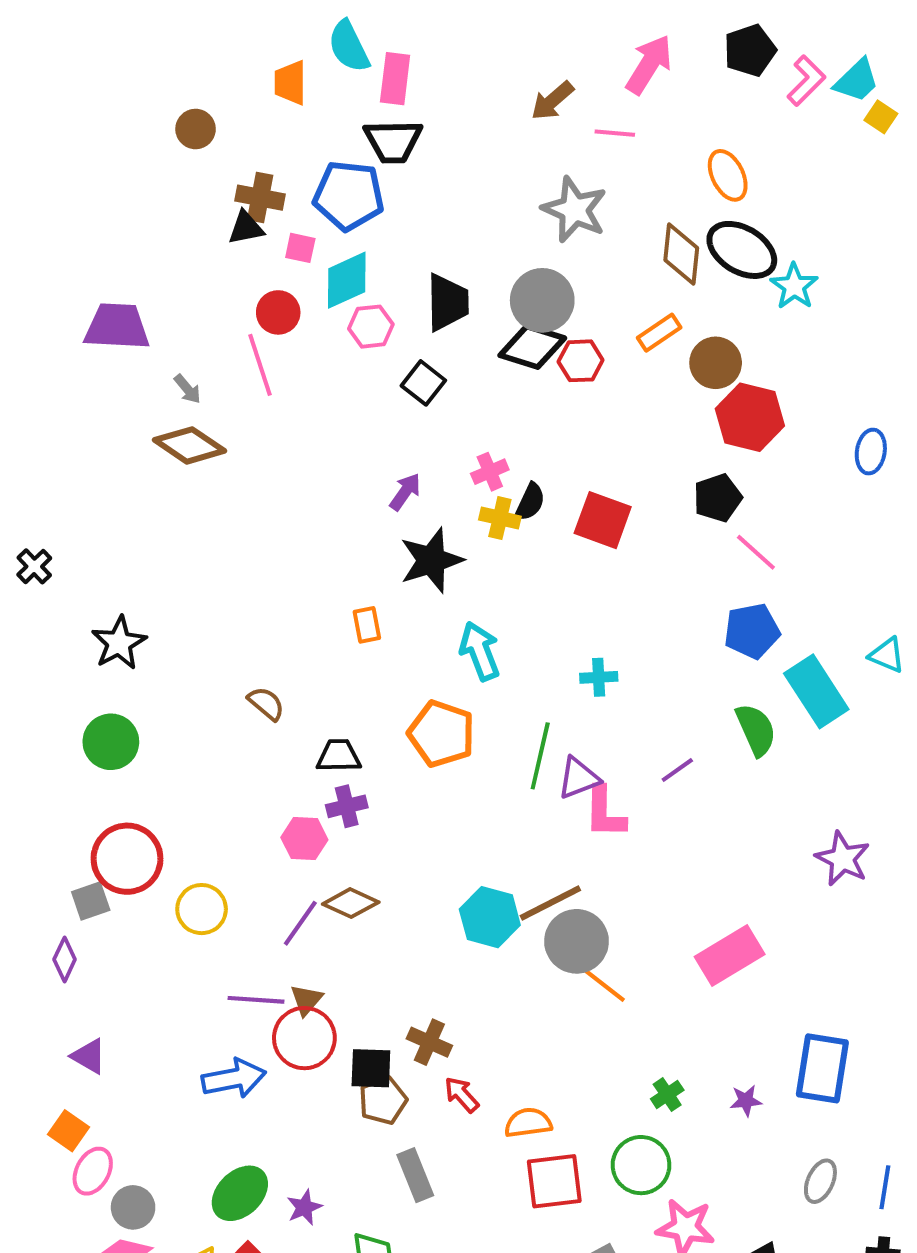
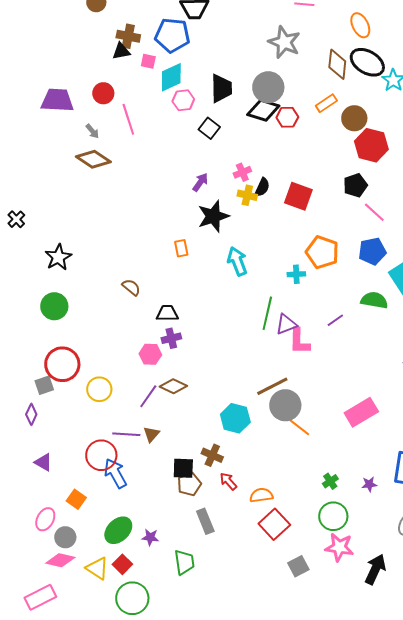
red circle: (278, 312) -> (103, 93), moved
green semicircle: (756, 730) -> (374, 300), turned -56
orange pentagon: (441, 734) -> (322, 252), moved
cyan hexagon: (490, 917) -> (235, 418), moved
red circle: (304, 1038) -> (101, 455), moved
blue arrow: (234, 1078) -> (115, 473), turned -108
orange square: (69, 1131) -> (76, 499), moved
green circle: (641, 1165) -> (333, 516), moved
red square: (554, 1181) -> (274, 524), turned -36
purple star: (304, 1207) -> (150, 537), turned 30

